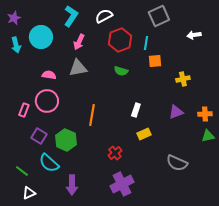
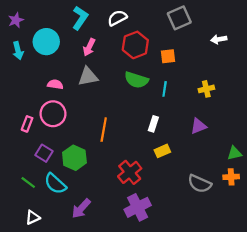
cyan line: (146, 43) -> (165, 89), moved
orange square: (155, 61) -> (168, 56), moved
green semicircle: (121, 71) -> (136, 80), size x1.5
orange cross: (205, 114) -> (231, 177), moved
red cross: (115, 153) -> (130, 172), size x1.5
green line: (22, 171) -> (28, 183), moved
purple arrow: (72, 185) -> (81, 208), turned 42

